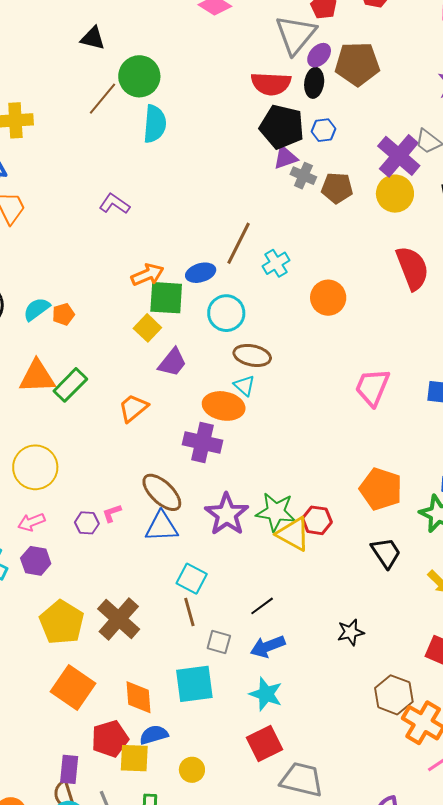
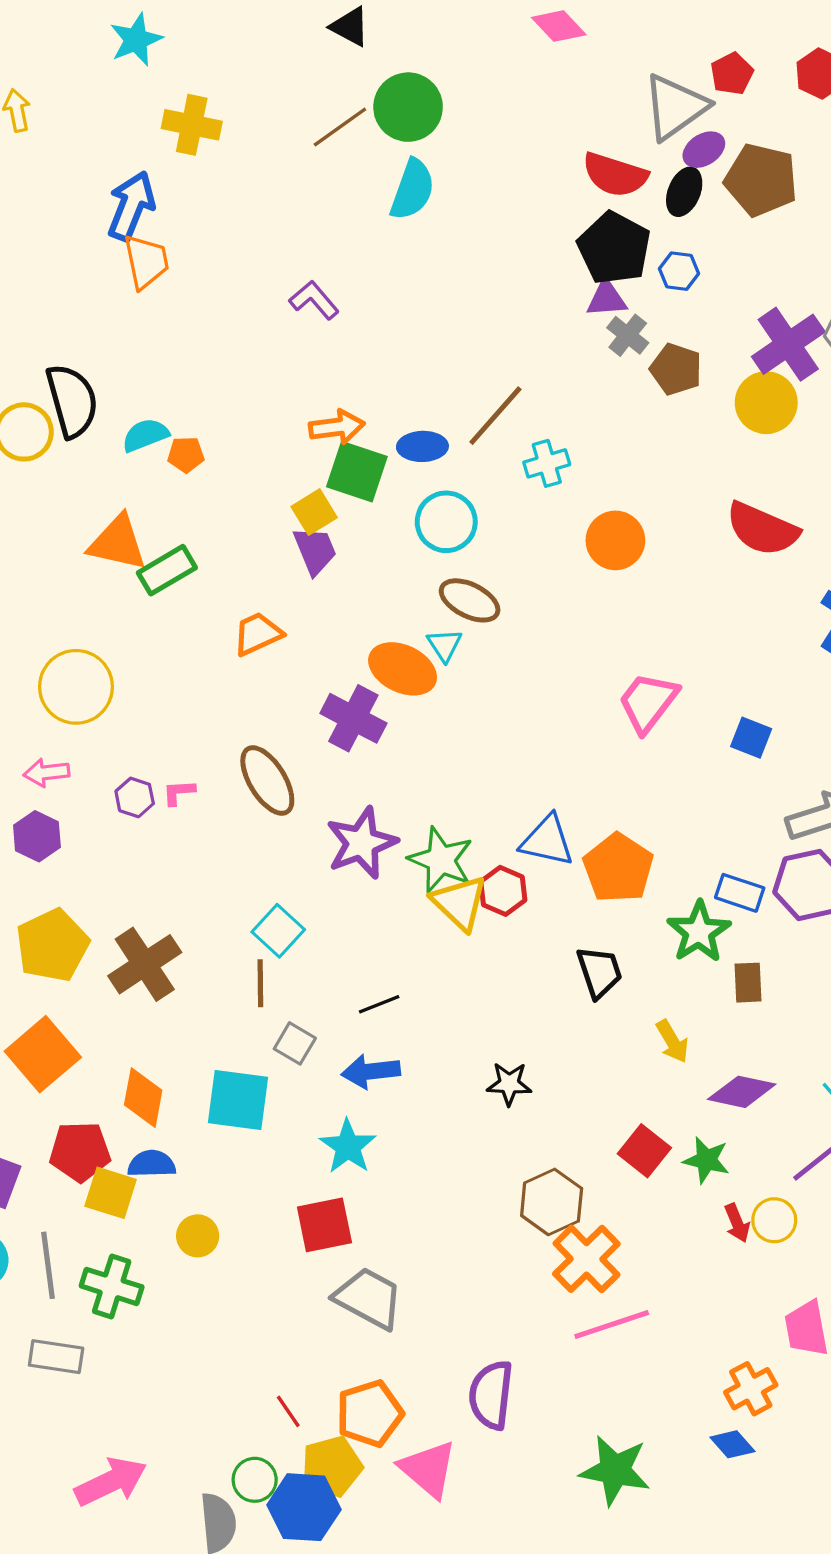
red semicircle: (412, 268) -> (762, 529), turned 120
purple trapezoid: (172, 362) -> (315, 551), moved, turned -76
blue triangle: (162, 527) -> (547, 841), moved

